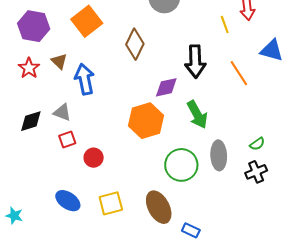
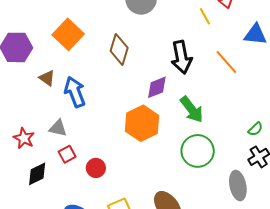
red star: (29, 68) -> (24, 138), moved
black diamond: (31, 121) -> (37, 174), moved
gray ellipse: (219, 155) -> (238, 186), moved
green circle: (181, 165) -> (198, 151), moved

